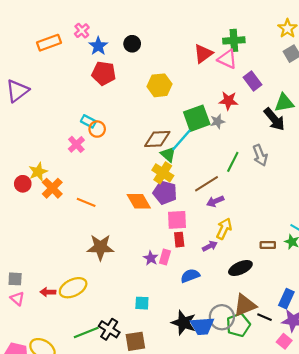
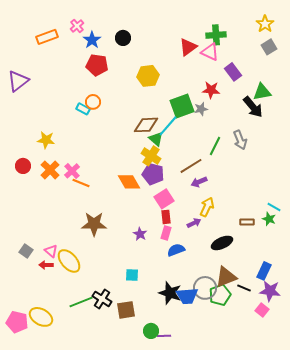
orange circle: (97, 129) -> (93, 102), moved
pink cross: (76, 144) -> (72, 171), moved
yellow star: (38, 172) -> (46, 140), moved, turned 30
pink square: (177, 220) -> (164, 199), turned -30
pink rectangle: (165, 257) -> (166, 233), moved
gray square: (15, 279) -> (26, 251), moved, turned 32
yellow ellipse: (73, 288) -> (69, 261), turned 75
pink triangle: (17, 299) -> (51, 251), moved

